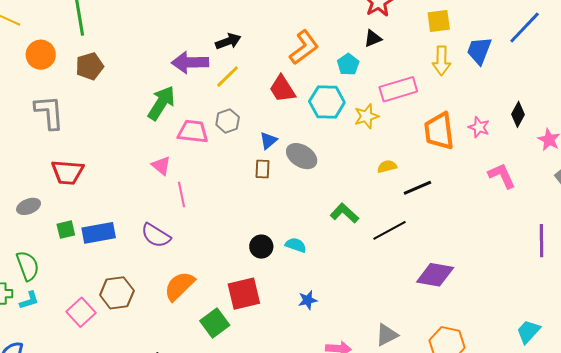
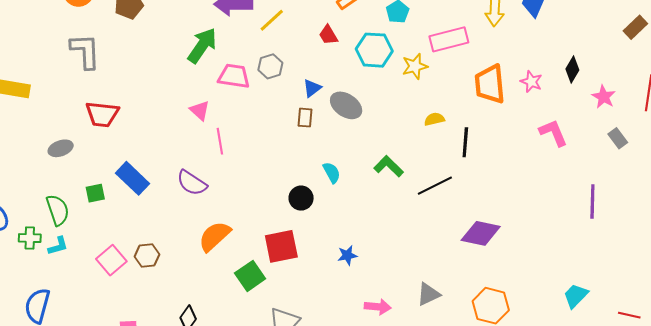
red trapezoid: (282, 89) -> (328, 35), size x0.7
black line: (417, 188) -> (465, 142), turned -64
green square: (66, 230) -> (95, 193), moved
blue rectangle: (99, 233) -> (133, 178), turned 52
cyan semicircle: (296, 245) -> (332, 173), moved, turned 40
brown hexagon: (117, 293) -> (147, 256), moved, size x0.7

